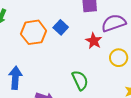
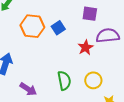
yellow circle: (119, 58) -> (93, 80), moved

